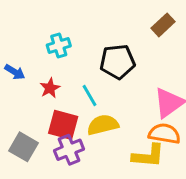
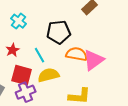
cyan cross: (59, 46) -> (19, 21), turned -35
orange semicircle: (164, 134) -> (77, 54), moved

